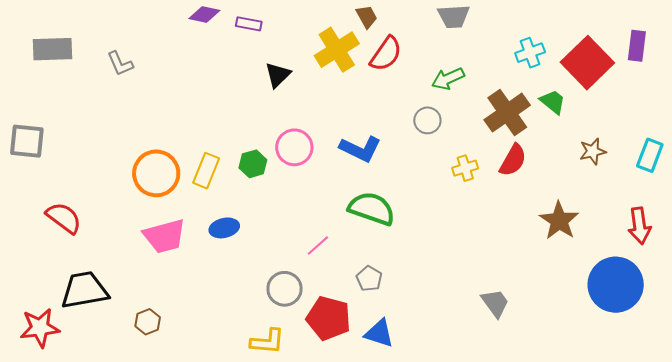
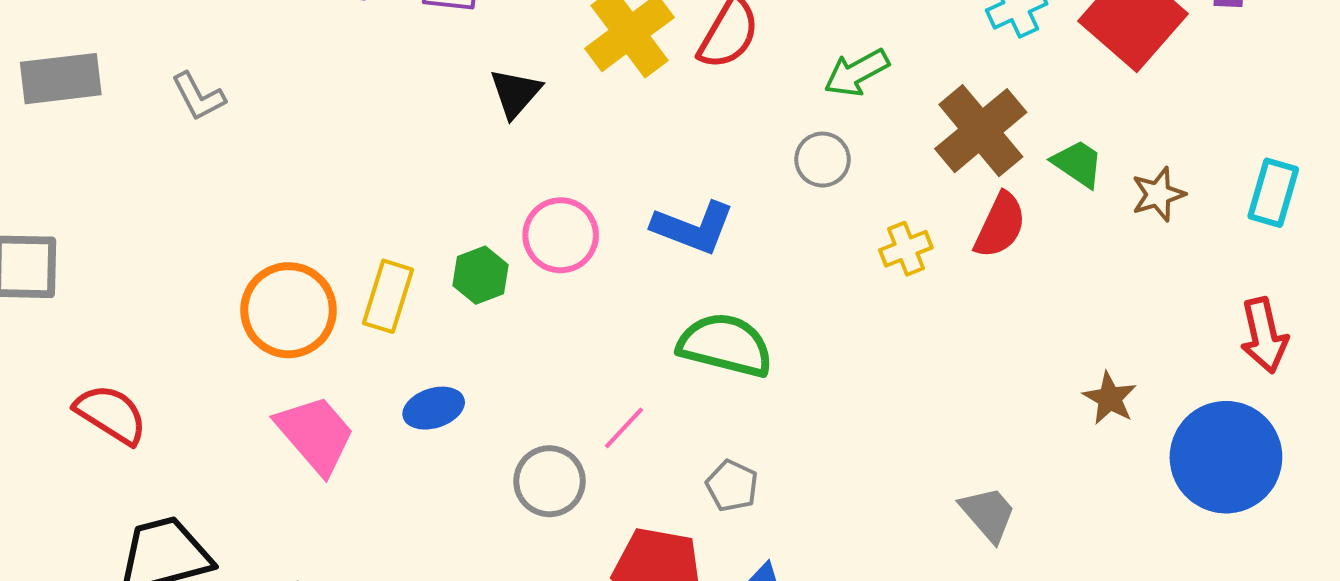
green trapezoid: (553, 102) -> (1078, 164), moved
brown star: (559, 221) -> (1110, 398), moved, size x0.7
pink trapezoid: (164, 236) -> (315, 434), turned -111
gray circle: (285, 289) -> (550, 481), moved

